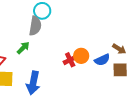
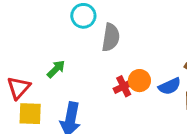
gray semicircle: (35, 26) -> (111, 37), moved

